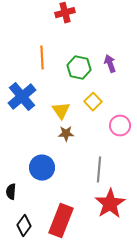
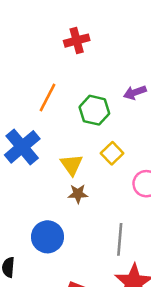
orange line: (42, 58) -> (48, 98), turned 30
purple arrow: (110, 64) -> (135, 92), moved, turned -90

